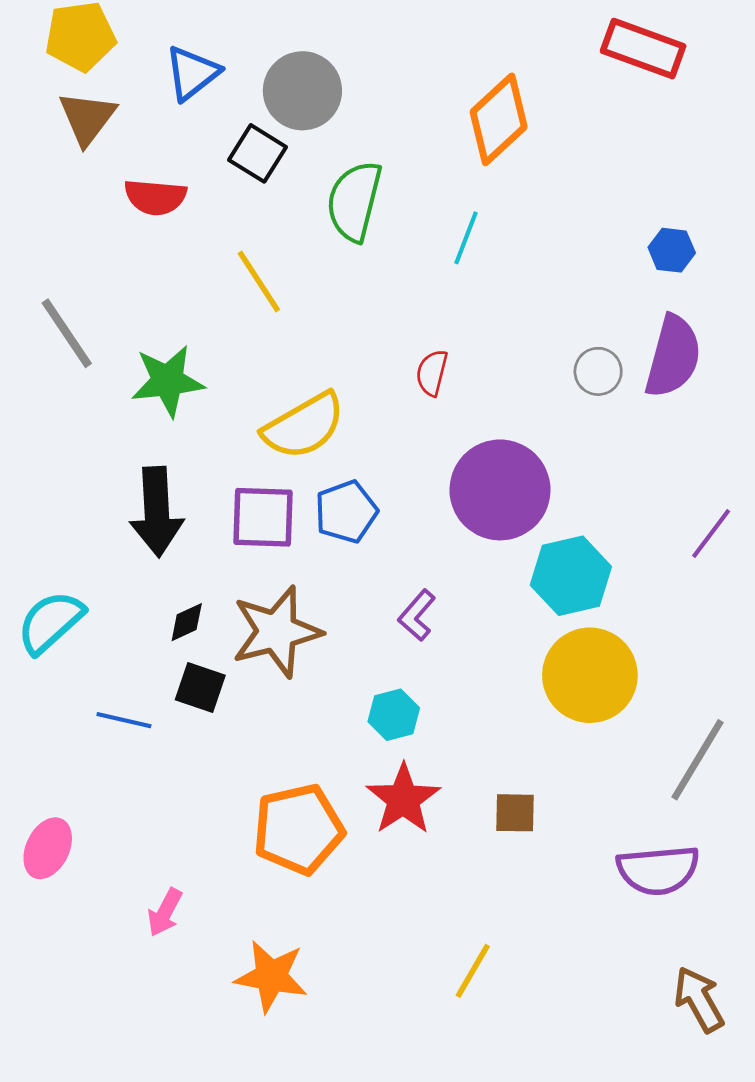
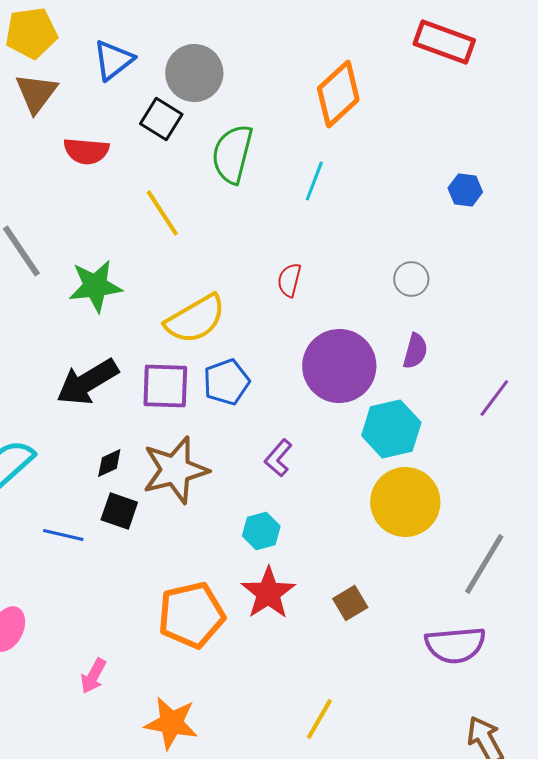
purple semicircle: (673, 356) -> (415, 351), moved, size x0.6
black arrow: (157, 512) -> (87, 382), turned 62
brown square: (515, 813) -> (350, 603), turned -32

